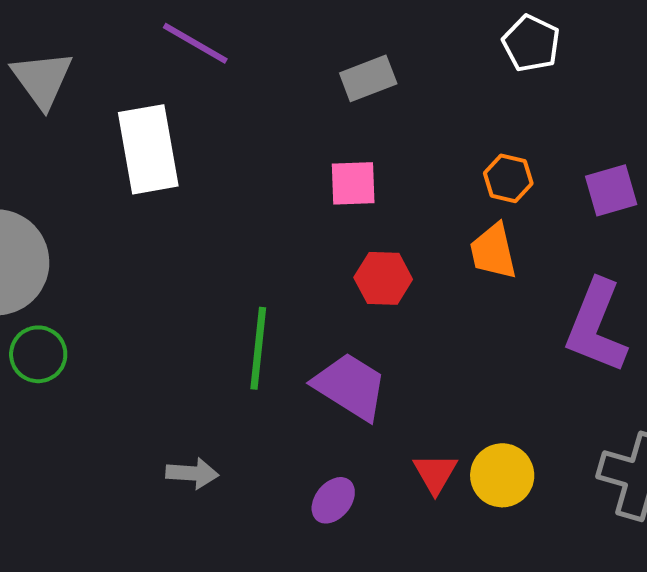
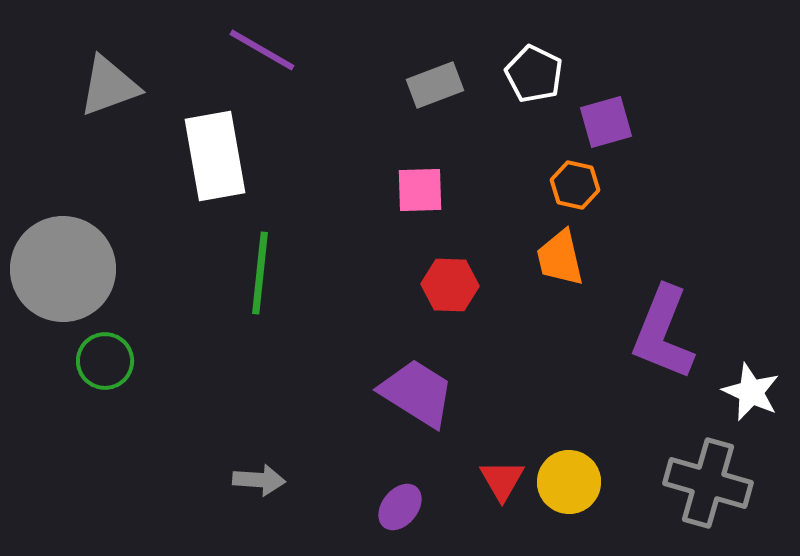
white pentagon: (531, 43) -> (534, 74), moved
gray triangle: (42, 79) -> (109, 86), turned 46
purple square: (611, 190) -> (606, 122), moved
green line: (258, 348) -> (260, 273), moved

